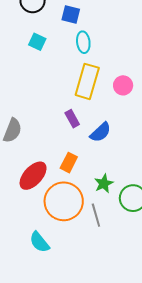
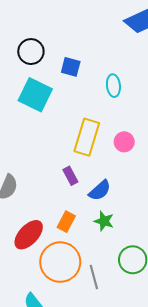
cyan square: (37, 42) -> (35, 95), size x1.8
cyan ellipse: (83, 42) -> (113, 86), moved
green star: (104, 184) -> (104, 221), moved, turned -30

